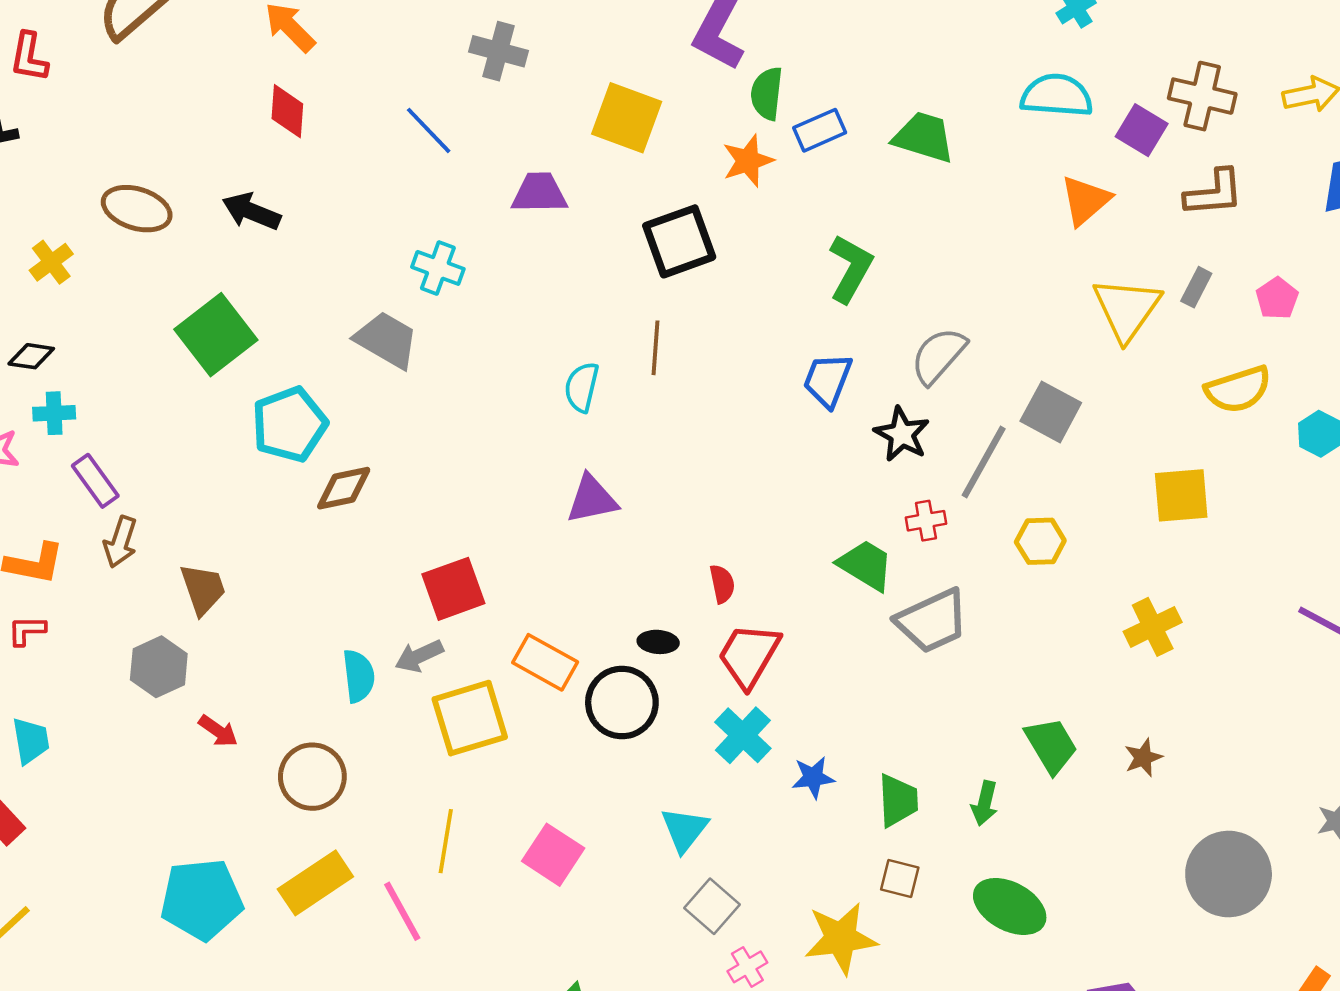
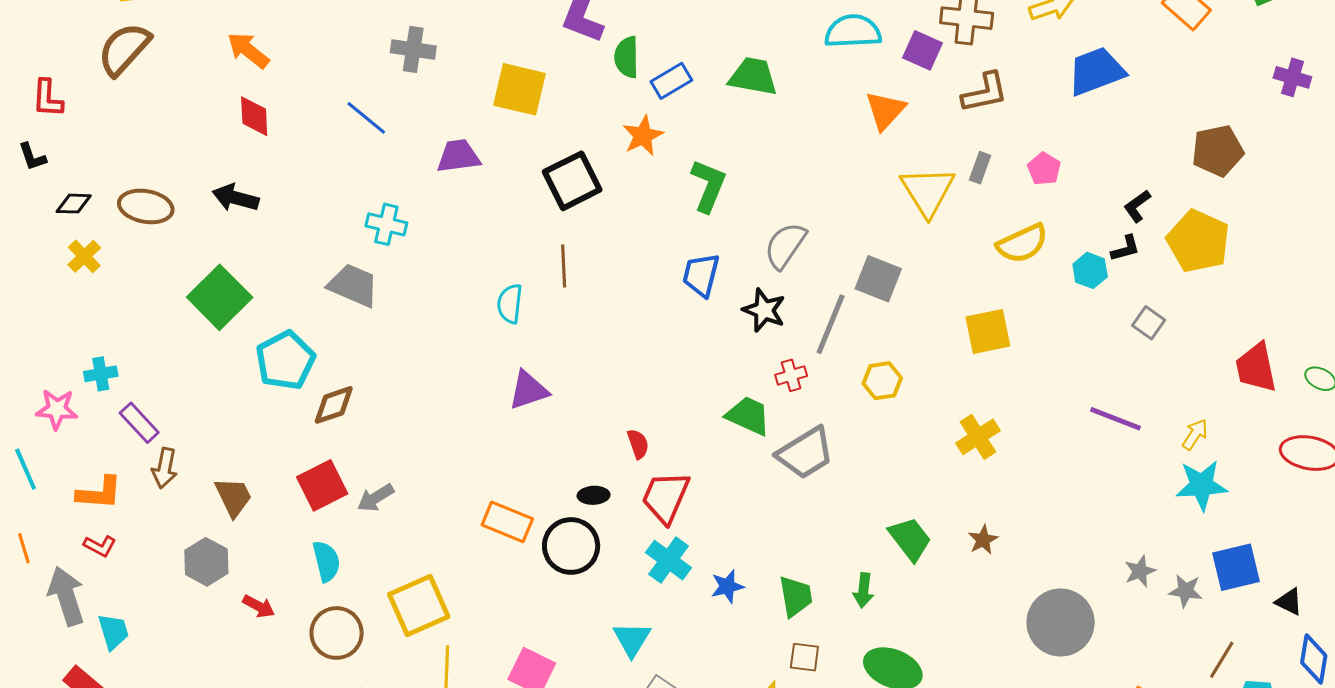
orange star: (748, 161) -> (643, 136), moved
black diamond: (31, 356) -> (74, 204), moved
red square: (453, 589) -> (322, 485), moved
red L-shape: (27, 630) -> (100, 546), turned -144
gray arrow: (419, 656) -> (376, 498), moved
cyan semicircle: (359, 676) -> (326, 561), moved
yellow square: (470, 718) -> (419, 606), moved

